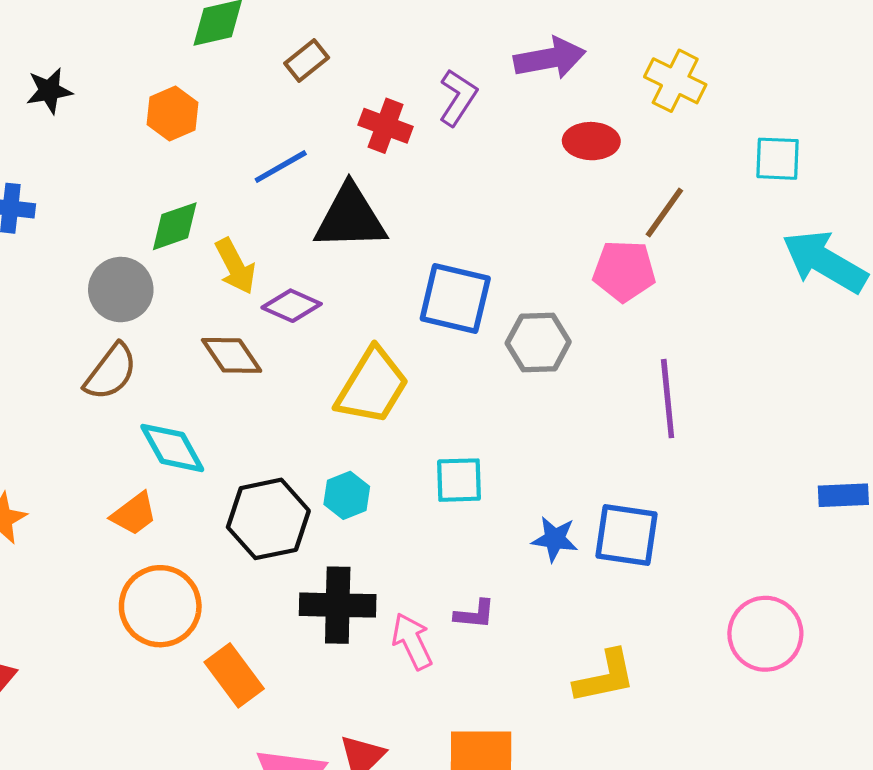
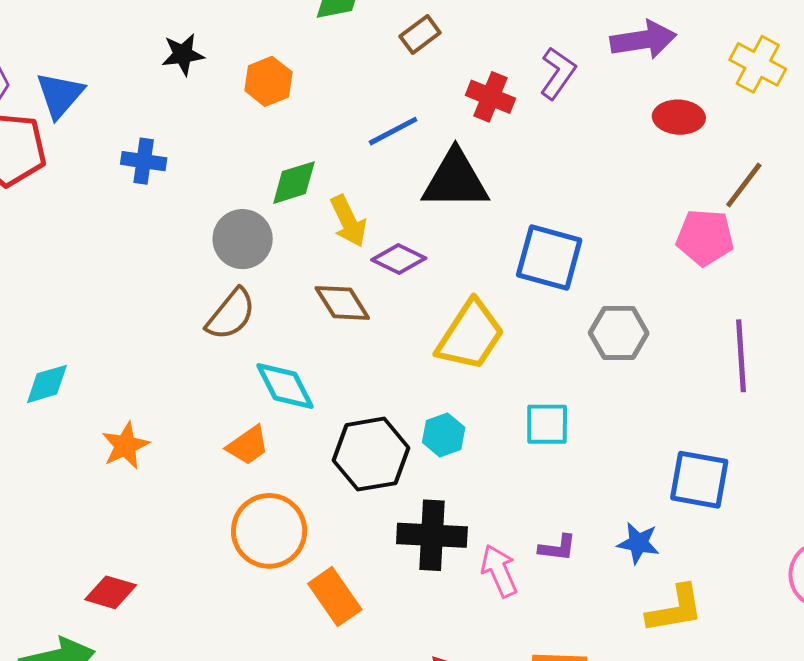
orange hexagon: (172, 114) -> (268, 81), moved
gray hexagon: (538, 342) -> (619, 333), moved
blue star: (555, 539) -> (638, 543), moved

